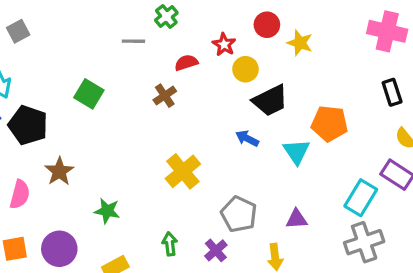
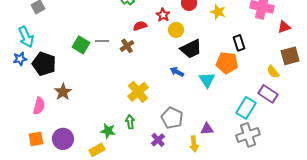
gray line: (133, 41) -> (102, 41), moved
yellow star: (300, 43) -> (218, 12), moved
black rectangle: (392, 92) -> (239, 43), moved
green star: (107, 211) -> (108, 131), moved
purple triangle: (297, 219) -> (207, 129), moved
green arrow: (170, 244) -> (130, 122), moved

